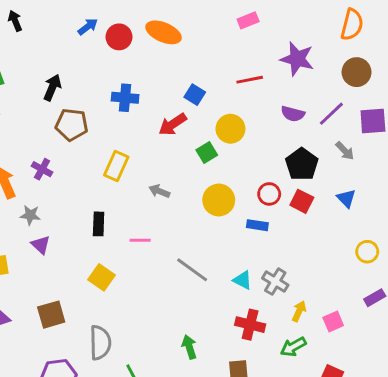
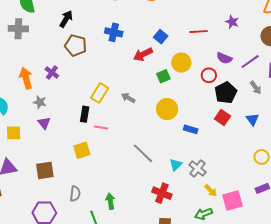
purple star: (297, 59) -> (232, 22), size x0.6
yellow rectangle: (116, 166) -> (100, 93), moved
red circle: (269, 194) -> (209, 75), moved
pink line: (140, 240) -> (101, 127), moved
yellow square: (102, 277) -> (82, 150), turned 30
cyan triangle: (243, 280) -> (176, 165), turned 40
yellow arrow: (299, 311) -> (211, 191), turned 104
pink square: (333, 321) -> (233, 201), size x1.5
red cross: (250, 325) -> (162, 193), moved
gray semicircle: (100, 343) -> (75, 194), size x0.7
green arrow: (189, 347) -> (110, 201), moved

